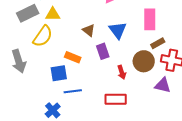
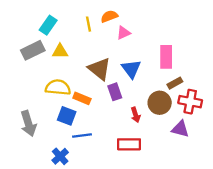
brown triangle: (89, 30) -> (99, 69), size x1.6
yellow semicircle: (43, 36) -> (58, 87), moved, turned -120
gray arrow: (19, 61) -> (28, 124), moved
blue square: (59, 73) -> (67, 116), turned 30

